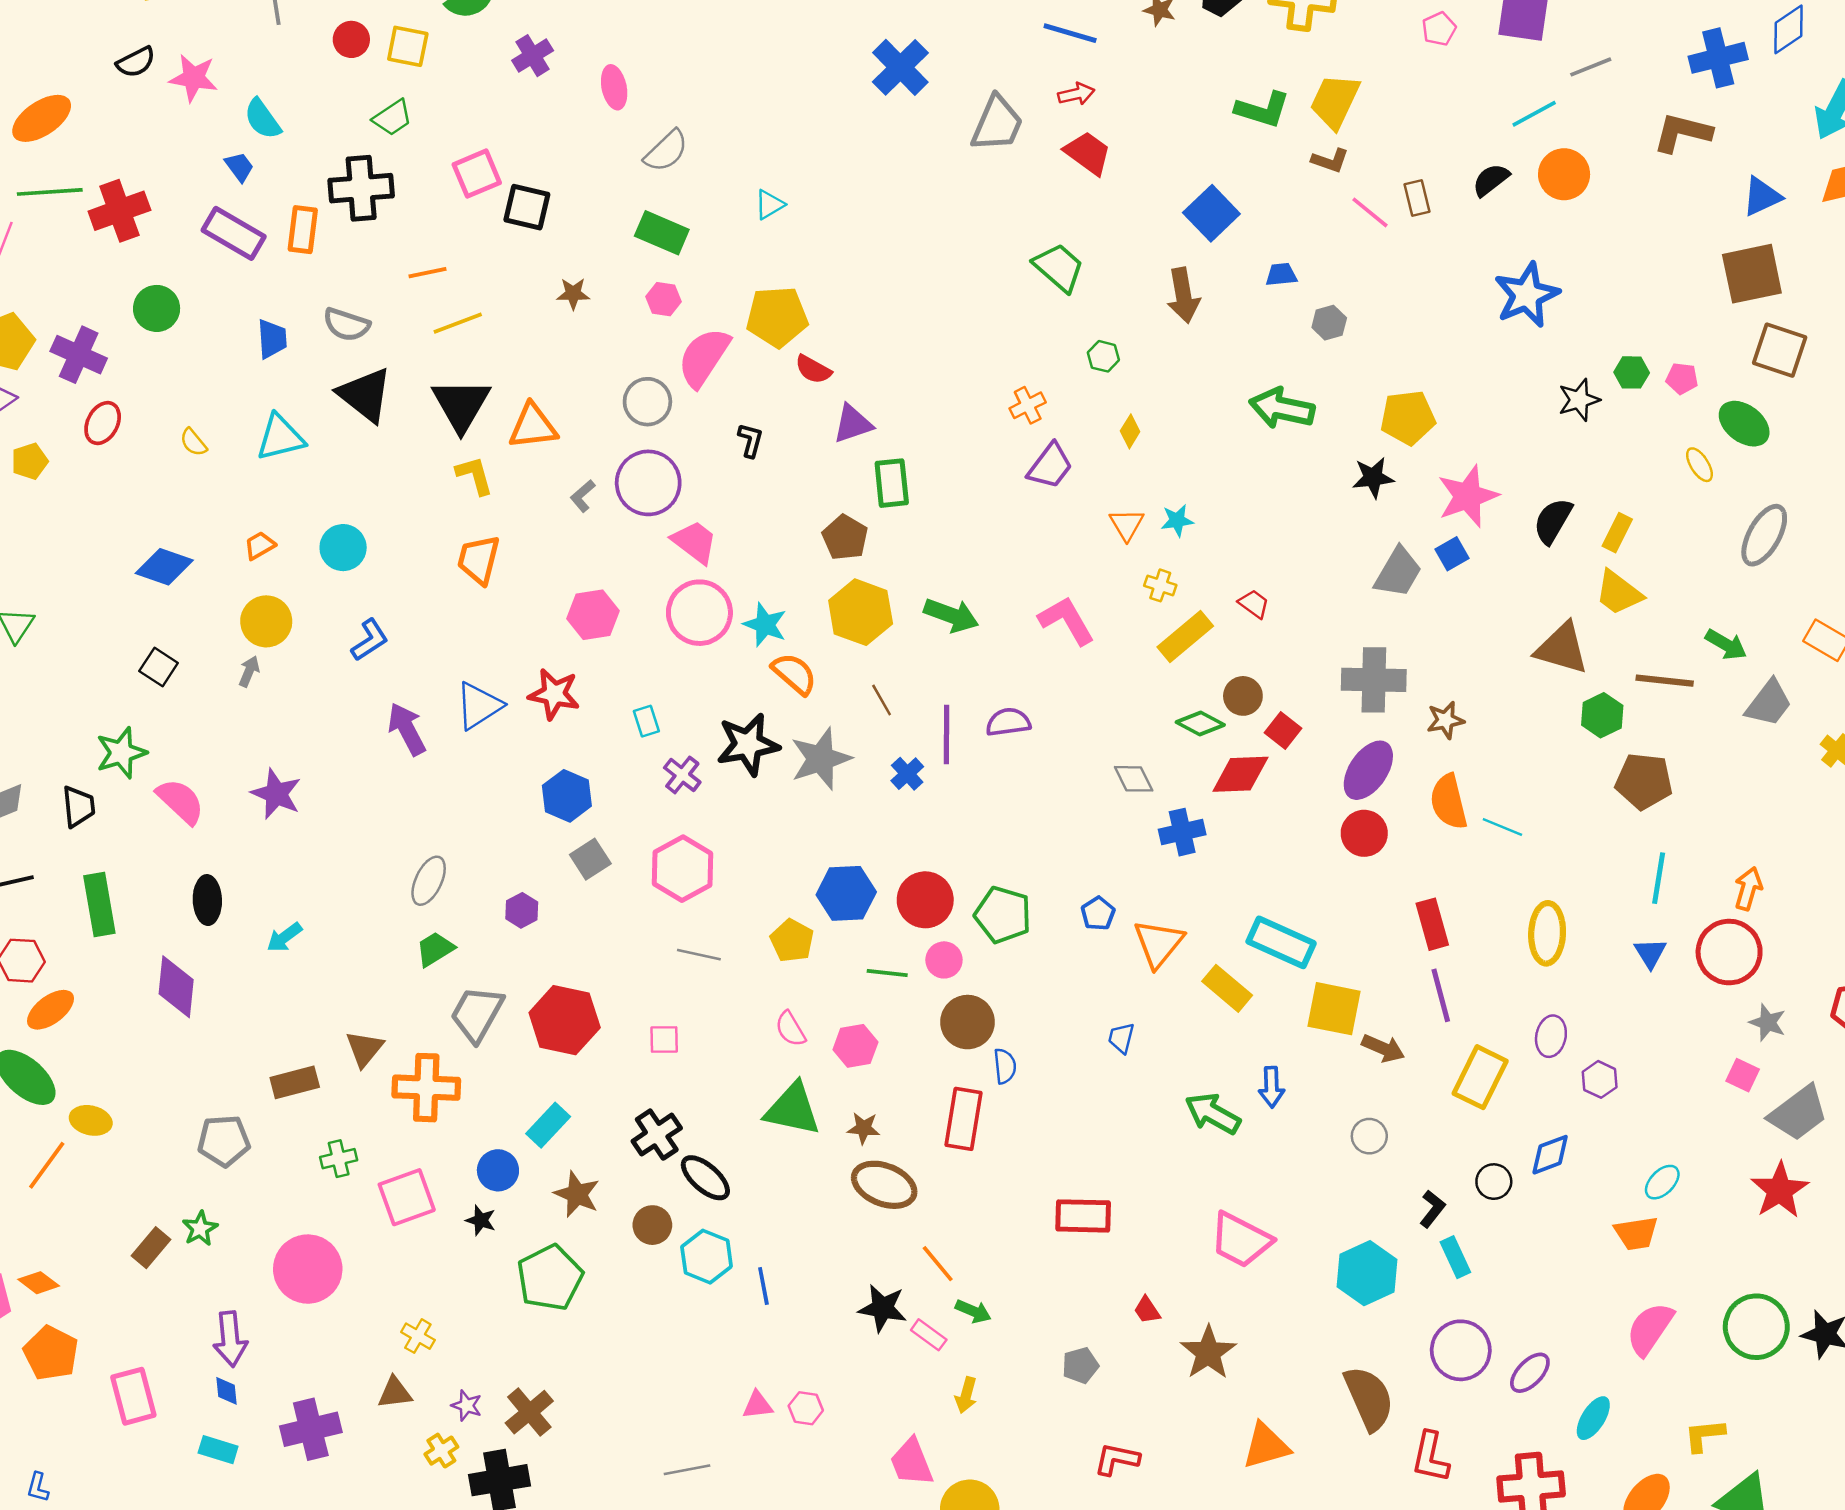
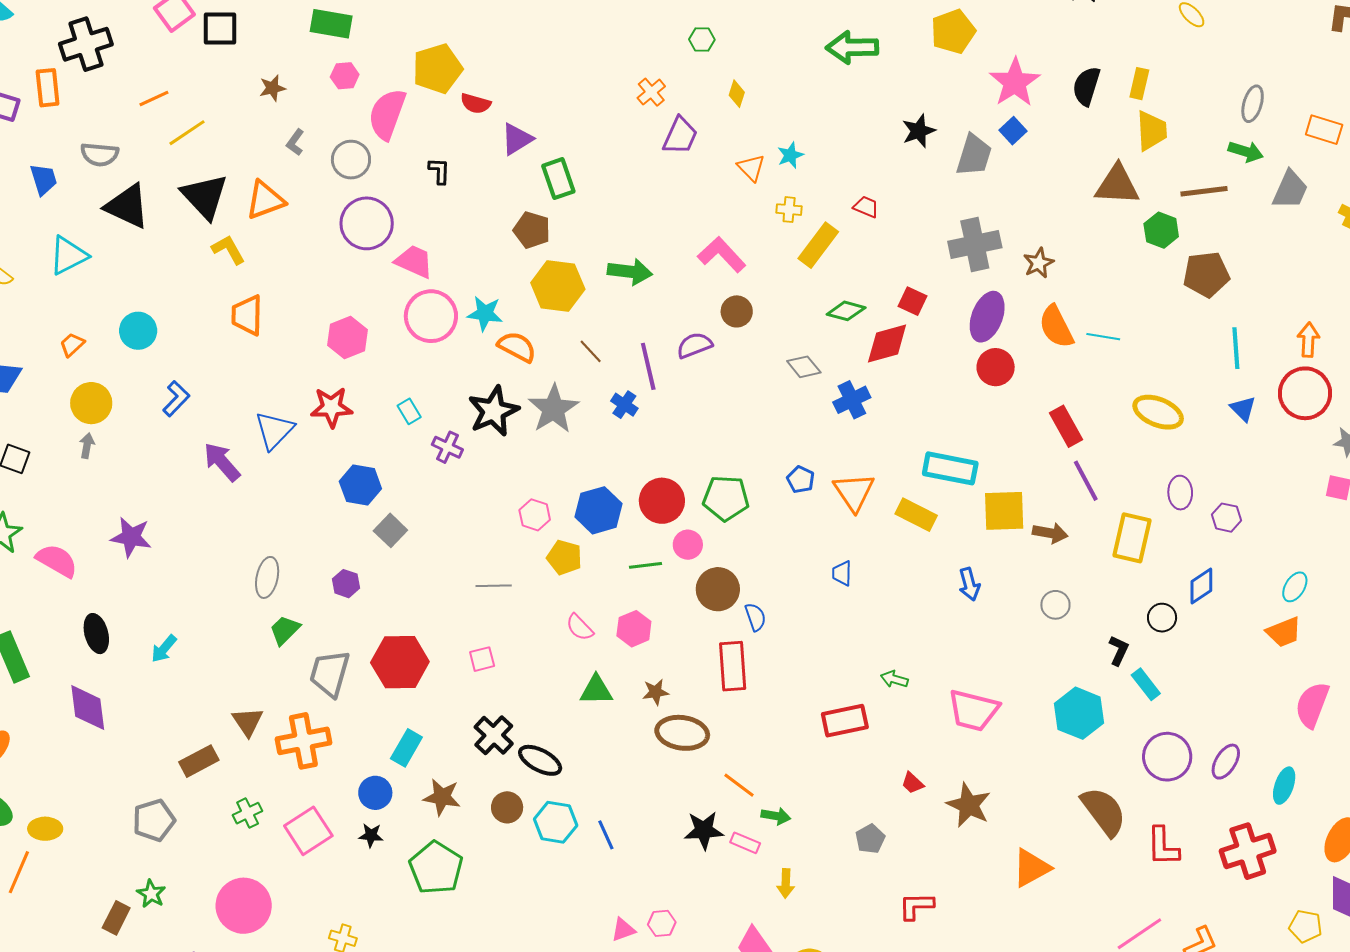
black star: (1373, 478) -> (919, 131), moved
gray L-shape: (583, 496) -> (295, 142), moved
gray ellipse: (1764, 535) -> (1253, 104), moved, size x0.7
yellow trapezoid: (1619, 593) -> (1152, 131), turned -117
brown circle: (1243, 696) -> (737, 311), moved
pink hexagon: (683, 869) -> (535, 515), moved, size x0.6
yellow ellipse: (1547, 933) -> (1158, 412), turned -57
green triangle: (793, 1109) -> (596, 690), size x0.7
green arrow: (1213, 1114) -> (894, 679), moved, size x0.6

